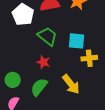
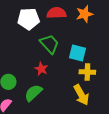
white pentagon: (23, 15) -> (28, 19), turned 30
yellow arrow: (71, 84) -> (81, 95), moved

